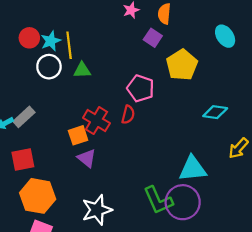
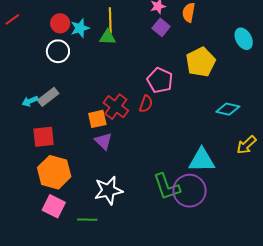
purple square: (153, 38) -> (161, 27), moved
yellow line: (69, 45) -> (110, 20), moved
white circle: (49, 67) -> (58, 51), moved
green triangle: (82, 70) -> (108, 37), moved

